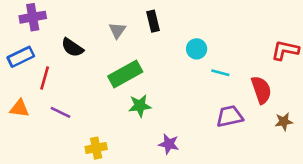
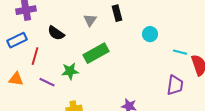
cyan line: (220, 73) -> (180, 52), moved
green star: (140, 106) -> (70, 71), moved
purple trapezoid: (230, 116) -> (175, 85), turned 110

